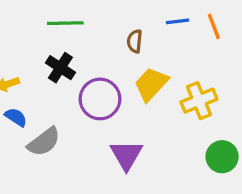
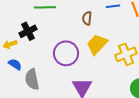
black cross: (60, 68) -> (28, 31), moved, turned 30
gray semicircle: (44, 142) -> (32, 79), turned 115

